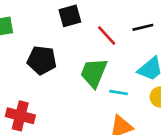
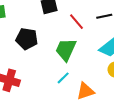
cyan line: (119, 92) -> (63, 78), moved, turned -56

